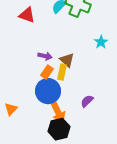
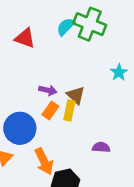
blue circle: (48, 91) -> (20, 128), moved
purple semicircle: (87, 101) -> (101, 147), turned 48
orange arrow: (58, 112) -> (44, 161), moved

